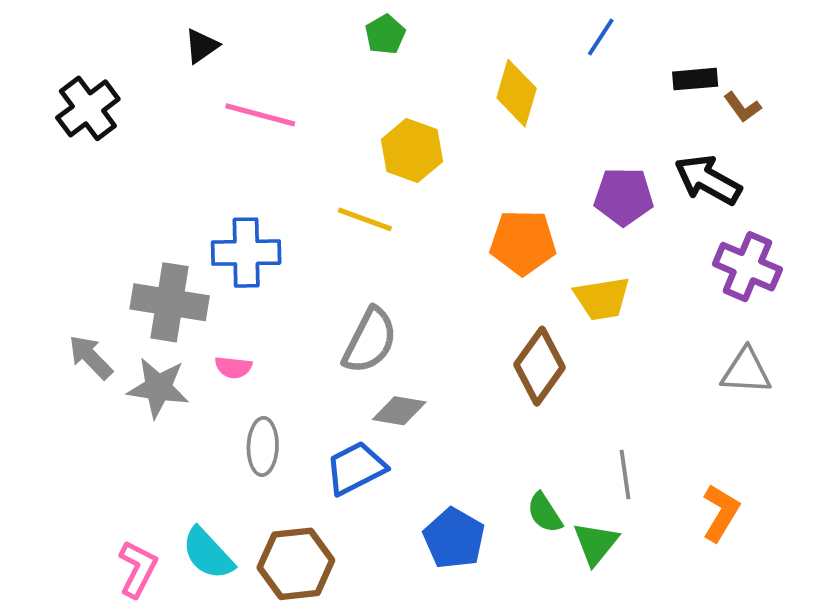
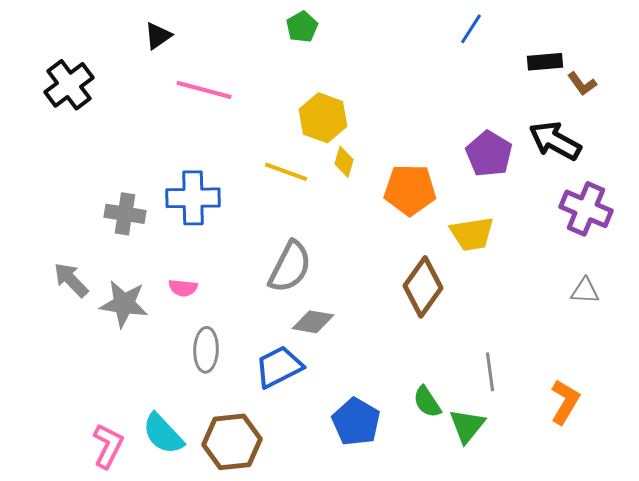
yellow diamond: (517, 93) -> (344, 162), moved, size x0.6
purple pentagon: (624, 196) -> (489, 154), turned 30
gray cross: (170, 302) -> (125, 214), moved, size x0.7
gray triangle: (746, 371) -> (585, 291), size x0.7

